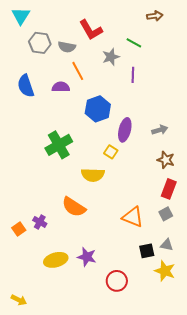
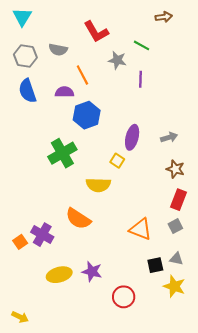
gray hexagon: (40, 43) -> (25, 56), moved
gray semicircle: (67, 47) -> (58, 50), moved
gray star: (111, 57) -> (117, 60), turned 30
blue hexagon: (98, 109) -> (87, 115), moved
purple cross: (40, 222) -> (42, 235), size x1.5

